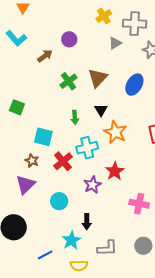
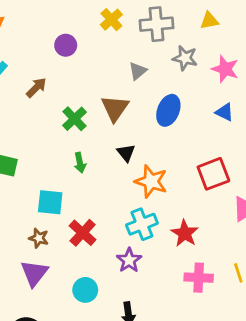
purple circle: (69, 39) -> (66, 45), moved
gray triangle: (115, 43) -> (138, 71), moved
green arrow: (75, 117) -> (80, 163), moved
cyan cross: (87, 148) -> (142, 224), moved
red star: (115, 171) -> (185, 233), moved

